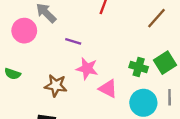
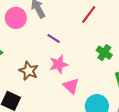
green cross: (139, 67) -> (104, 53), moved
pink star: (87, 69) -> (59, 64), turned 30

